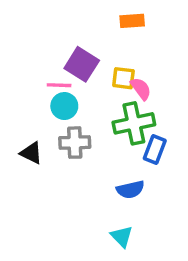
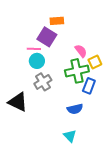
orange rectangle: (132, 21) -> (57, 21), moved
yellow square: (123, 78) -> (95, 62), moved, turned -32
gray cross: (75, 143) -> (43, 82), turned -30
black triangle: (31, 153) -> (18, 102), moved, size x1.5

